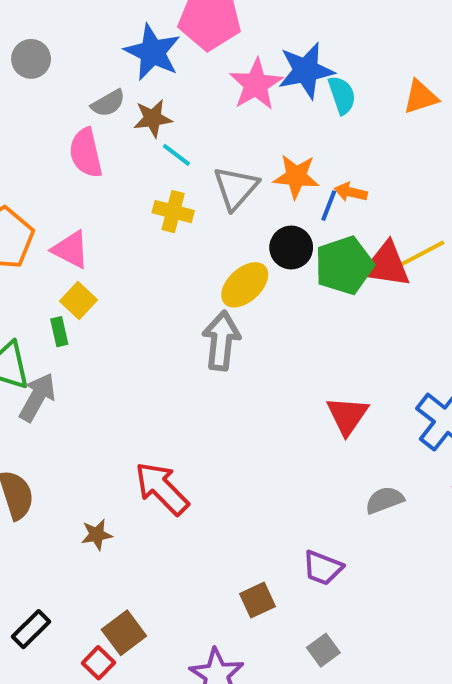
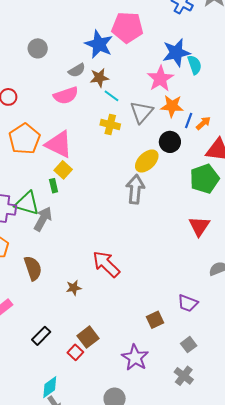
pink star: (256, 84) -> (160, 79), moved
pink semicircle: (86, 153) -> (66, 95), turned -95
orange arrow: (351, 192) -> (203, 123), moved, turned 126
pink triangle: (71, 250) -> (59, 144), size x1.4
green pentagon: (344, 265) -> (204, 179), moved

